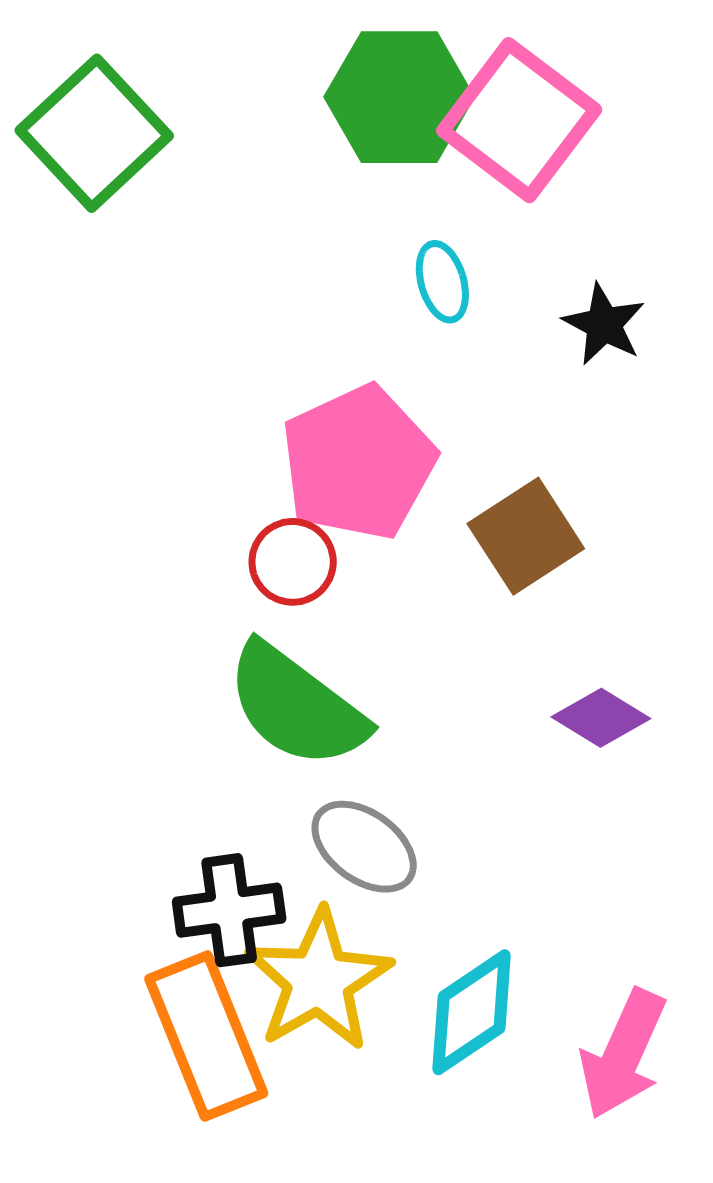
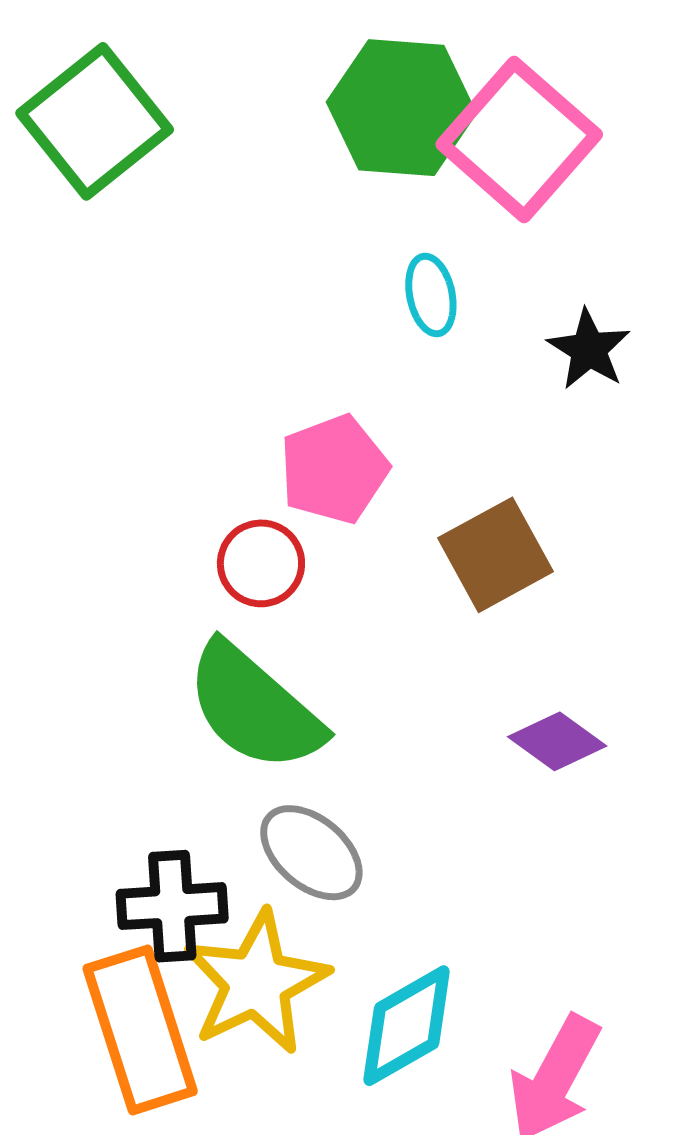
pink pentagon: (358, 463) -> (334, 469), size x0.7

